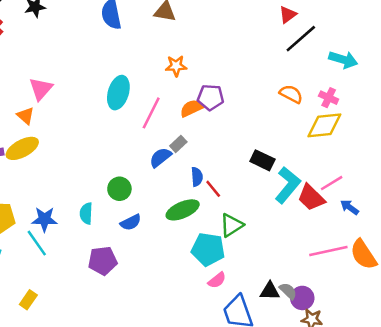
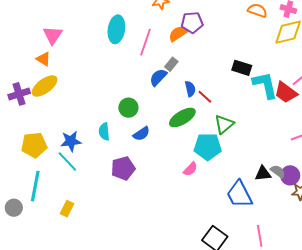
cyan L-shape: (288, 185) -> (265, 85), turned -44
pink semicircle: (217, 280) -> (190, 169), moved

